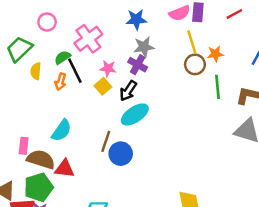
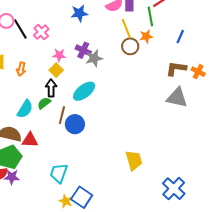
pink cross: (88, 39) -> (41, 32), size x0.7
gray star: (144, 47) -> (94, 58), moved
green semicircle: (63, 57) -> (44, 103), moved
black line: (75, 71) -> (20, 29), moved
green line: (218, 87) -> (150, 16), moved
black arrow: (128, 91) -> (51, 88), moved, turned 150

